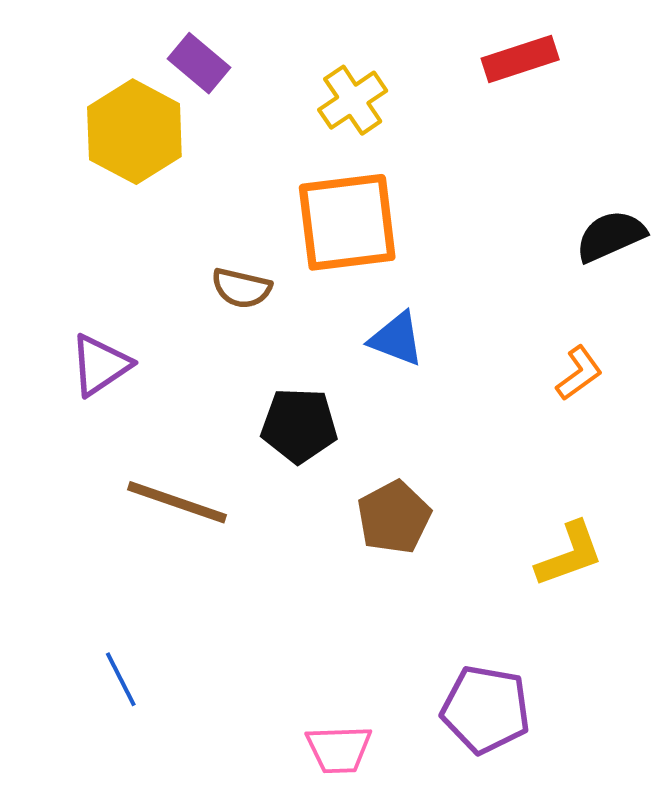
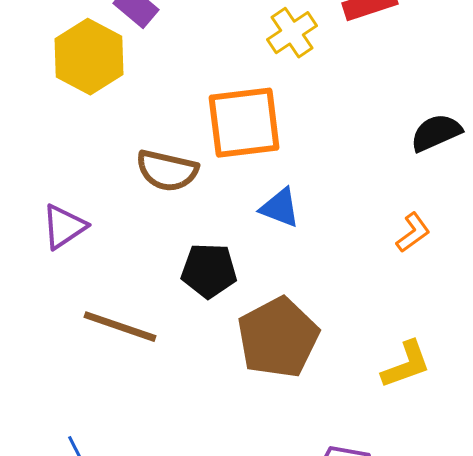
yellow cross: (353, 100) -> (292, 33), moved
brown semicircle: (242, 288) -> (167, 171), size x1.4
brown pentagon: (394, 517) -> (278, 338), size x1.5

